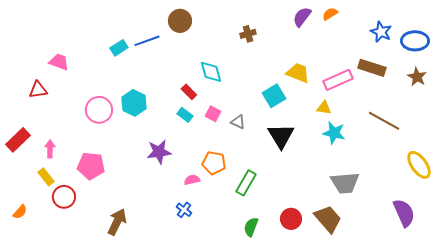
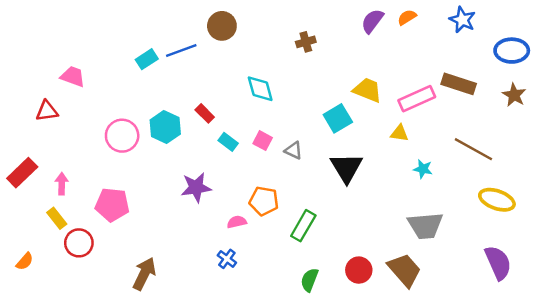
blue star: (381, 32) -> (462, 20), moved
red rectangle: (189, 92) -> (205, 113), moved
cyan star: (334, 133) -> (423, 169), moved, size x0.7
yellow ellipse: (419, 165) -> (497, 200), moved, turned -36

